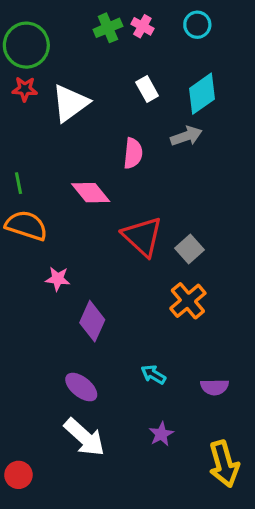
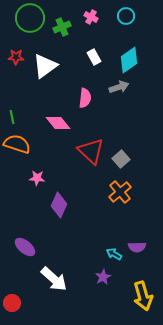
green cross: (108, 28) -> (62, 27), moved
green circle: (26, 45) -> (30, 18), moved
cyan arrow: (153, 374) -> (114, 254), moved
purple ellipse: (81, 387) -> (25, 247), moved

